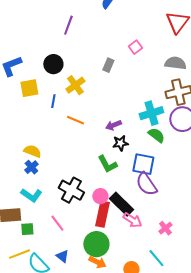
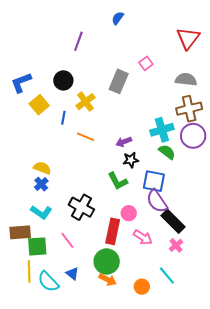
gray rectangle: (108, 65) -> (119, 81), size x1.6
yellow square: (29, 88) -> (39, 105), turned -30
pink circle: (100, 196) -> (129, 213), moved
black rectangle: (121, 204) -> (173, 221), moved
green square: (27, 229) -> (37, 246), size x1.5
yellow line: (19, 254) -> (29, 272), turned -70

